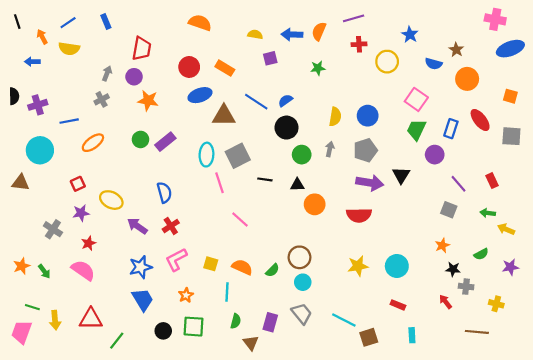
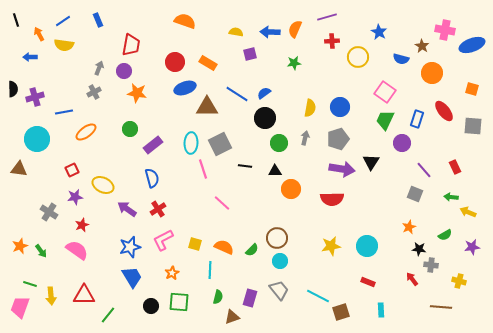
pink cross: (495, 19) -> (445, 30), moved
purple rectangle: (165, 142) -> (153, 145), moved
brown triangle: (251, 343) -> (232, 317), turned 49

